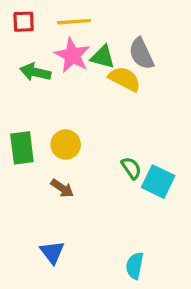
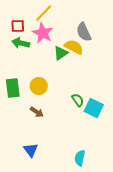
red square: (24, 22) -> (18, 26), moved
yellow line: (74, 22) -> (44, 13), turned -42
green triangle: (103, 57) -> (61, 53), moved, turned -49

